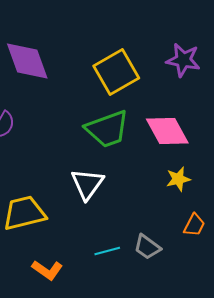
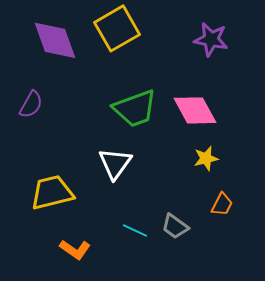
yellow square: (116, 72) -> (117, 28), moved
cyan line: (107, 251) -> (135, 230), turned 40

